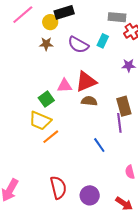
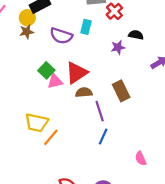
brown star: (46, 44) -> (27, 32), moved
green square: (46, 99) -> (46, 70), moved
purple line: (119, 123) -> (100, 111), moved
blue line: (99, 145) -> (103, 136), turned 70

